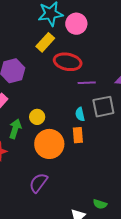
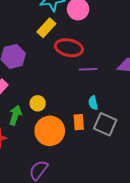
gray square: (103, 107) -> (105, 124), moved, turned 35
cyan semicircle: (80, 114) -> (93, 103), moved

